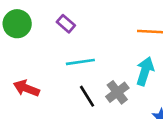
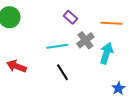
purple rectangle: (66, 24) -> (70, 17), moved
gray cross: (117, 92) -> (85, 40), moved

